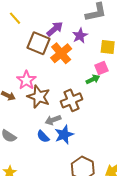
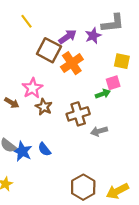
purple star: (80, 36) -> (93, 36), moved
brown star: (39, 97) -> (44, 107), size x0.7
gray arrow: (53, 120) -> (99, 131), moved
blue star: (64, 135) -> (22, 151), moved, turned -30

